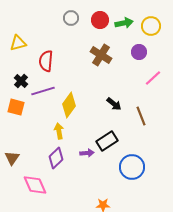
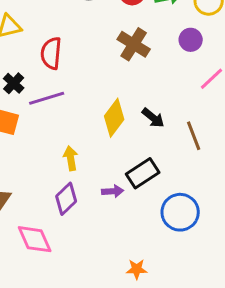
yellow diamond: (69, 105) -> (114, 118), moved

